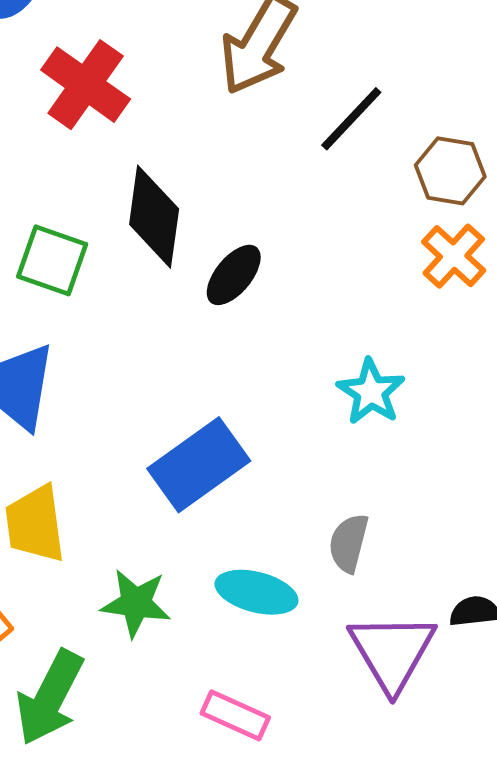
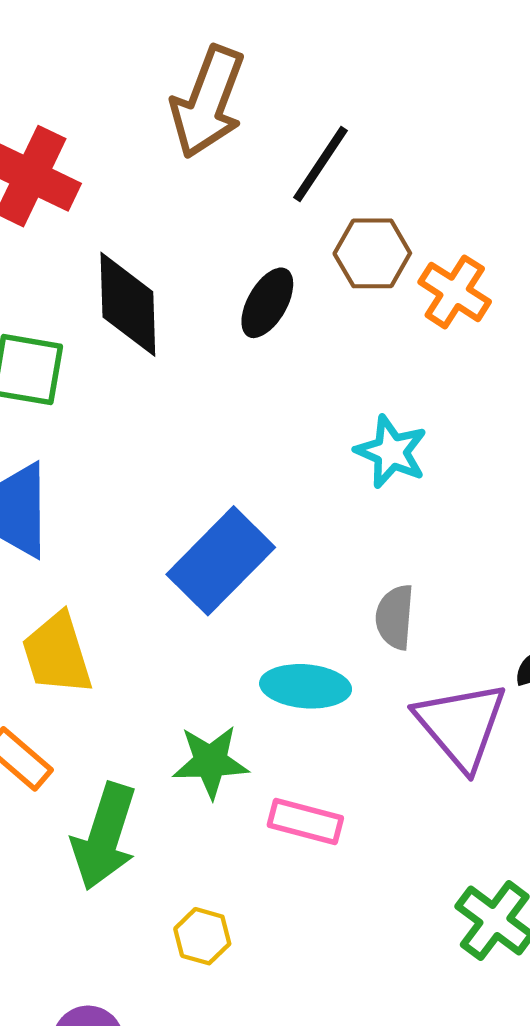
brown hexagon: (450, 171) -> (372, 253), moved
black ellipse: (234, 275) -> (267, 303), moved
green star: (136, 603) -> (210, 762), moved

